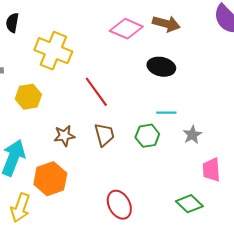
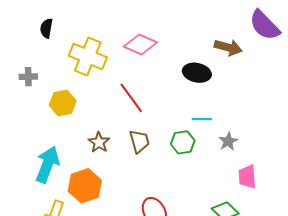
brown arrow: (166, 24) -> (228, 47), moved
pink diamond: (126, 29) -> (140, 44), moved
brown star: (64, 136) -> (99, 142), turned -30

